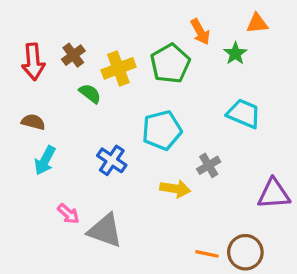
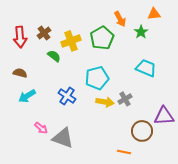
cyan arrow: (45, 160) -> (27, 96), turned 30
yellow arrow: (175, 189) -> (105, 102), moved
brown circle: (245, 252) -> (142, 131), moved

